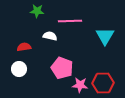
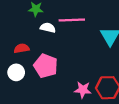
white semicircle: (50, 36) -> (48, 28), moved
pink pentagon: (62, 68) -> (46, 66), moved

